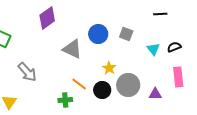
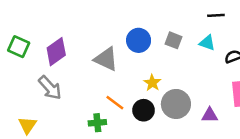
purple diamond: (47, 18) -> (56, 52), moved
cyan triangle: (153, 49) -> (207, 43), moved, turned -32

